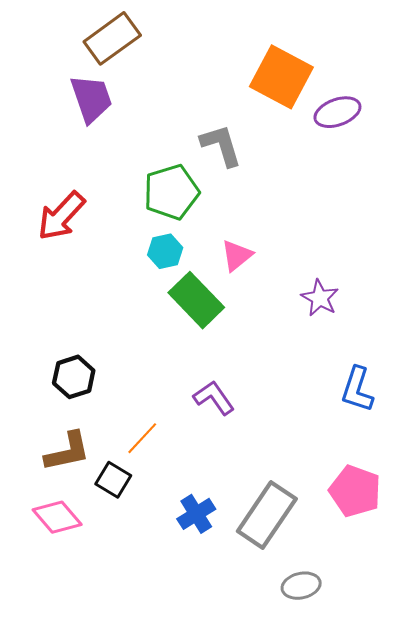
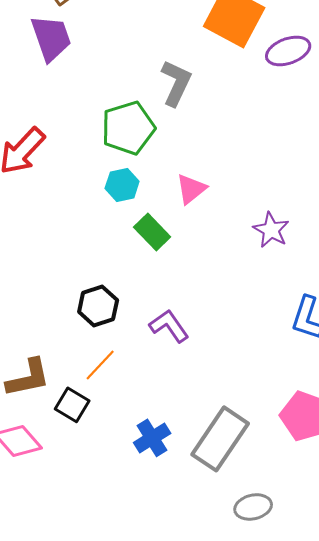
gray L-shape: (221, 145) -> (176, 83), turned 42
green rectangle: (196, 300) -> (152, 232), size x0.7
black hexagon: (74, 377) -> (98, 306), moved

